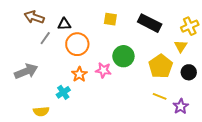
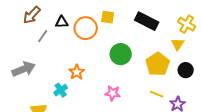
brown arrow: (34, 17) -> (32, 15), turned -66
yellow cross: (190, 26) -> (187, 24), turned -36
orange circle: (77, 44) -> (86, 28), moved
pink star: (103, 70) -> (113, 93), moved

